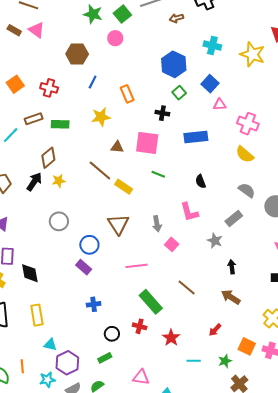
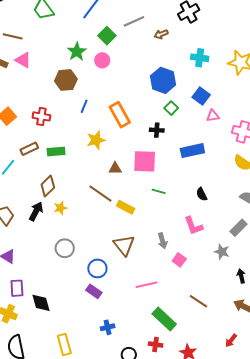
green star: (93, 14) -> (77, 52), moved, turned 30
orange rectangle: (127, 94) -> (120, 115), size x1.4
yellow rectangle: (37, 315) -> (64, 344), moved

